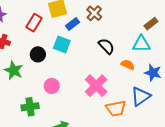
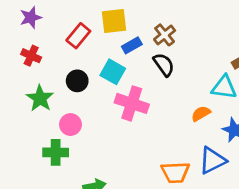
black semicircle: (106, 46) -> (164, 65), moved
orange semicircle: (128, 65) -> (201, 114), turned -64
pink circle: (52, 86) -> (70, 125), moved
pink cross: (96, 86) -> (132, 103), moved, turned -35

